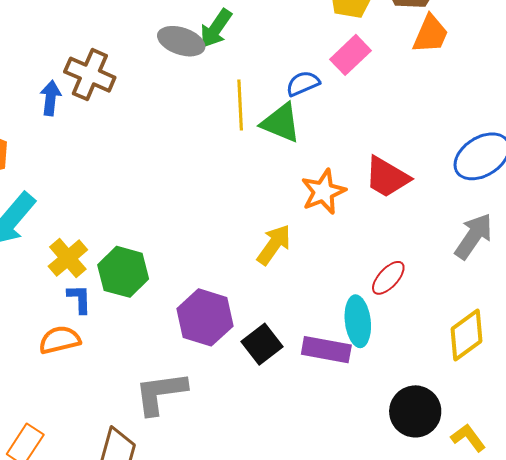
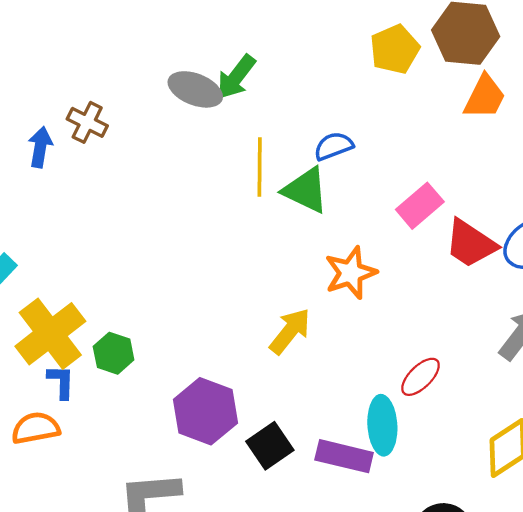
pink rectangle: (350, 55) -> (420, 206), moved
brown cross: (90, 75) -> (87, 122), size x0.7
red trapezoid: (387, 177) -> (471, 244), moved
yellow cross: (68, 258) -> (50, 334), size x1.5
green hexagon: (123, 272) -> (114, 353), size x0.7

